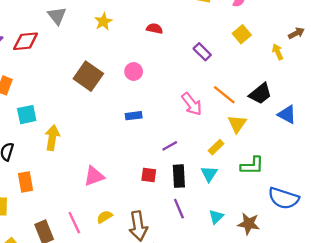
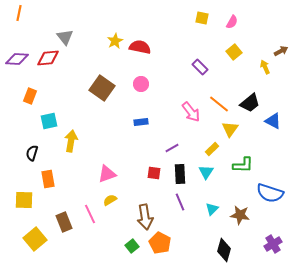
gray triangle: (57, 16) -> (65, 37), moved
red semicircle: (155, 29) -> (140, 47), moved, size x1.5
yellow semicircle: (105, 217) -> (110, 200), moved

